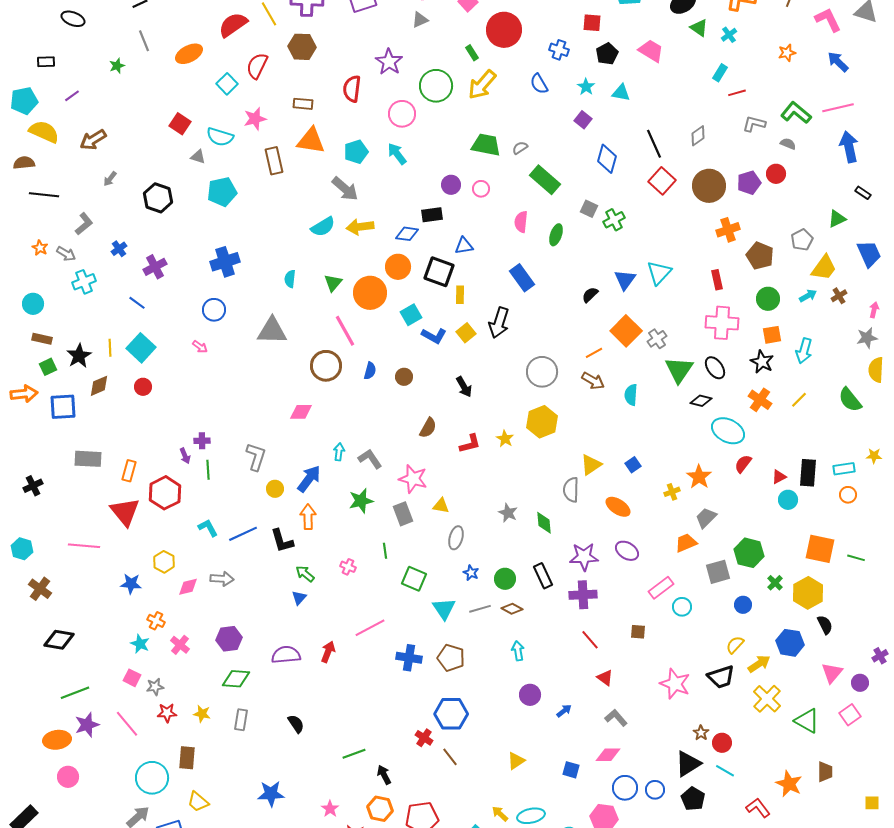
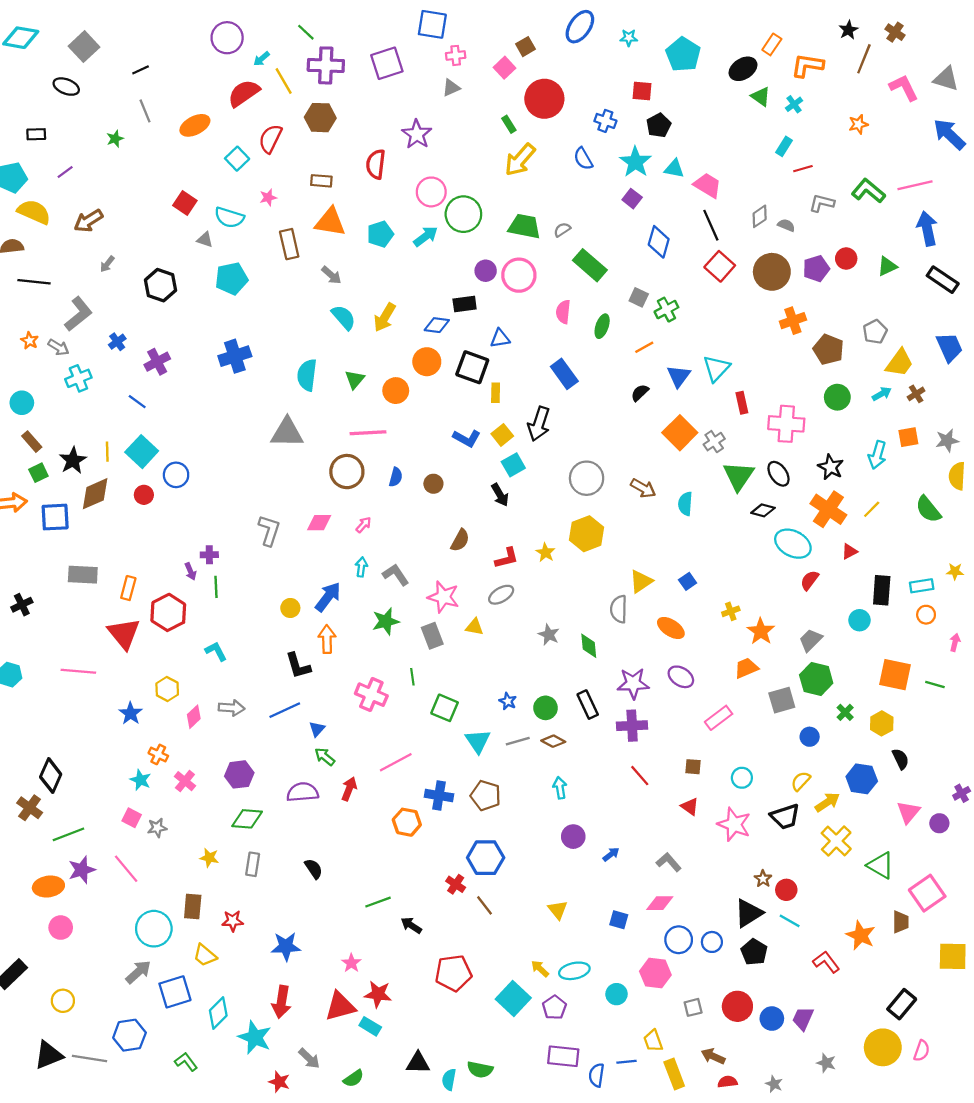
pink trapezoid: (651, 51) -> (707, 185), moved
blue arrow: (838, 62) -> (949, 134), moved, size x1.4
green circle: (436, 86) -> (463, 214), moved
cyan star: (586, 87) -> (635, 162), size x1.6
pink star: (255, 119) -> (268, 197), size x0.7
gray semicircle: (788, 144) -> (786, 225), moved
cyan arrow: (397, 154) -> (426, 236), turned 90
gray arrow: (345, 189) -> (331, 275), moved, size x0.7
pink circle: (481, 189) -> (519, 275), size x1.8
black rectangle: (863, 193) -> (943, 280), size x1.8
green triangle: (837, 219) -> (887, 266), moved
gray L-shape: (84, 224) -> (78, 314), size x1.4
cyan semicircle: (323, 227) -> (344, 317), turned -100
yellow arrow: (360, 227) -> (385, 317), turned -52
cyan semicircle: (290, 279) -> (307, 375), size x1.6
red rectangle: (717, 280) -> (742, 403), moved
orange circle: (370, 293) -> (396, 391), size x0.7
blue circle: (214, 310) -> (176, 475), moved
pink arrow: (874, 310) -> (955, 642), moved
cyan square: (411, 315) -> (513, 465), moved
pink line: (345, 331) -> (368, 433), turned -64
orange square: (772, 335) -> (908, 437), moved
brown rectangle: (42, 339) -> (32, 442), turned 36
pink arrow: (200, 347) -> (364, 525), moved, turned -84
orange line: (594, 353) -> (644, 347), moved
brown diamond: (99, 386) -> (95, 494), size x1.4
orange cross: (760, 400) -> (828, 509), size x1.4
gray L-shape: (256, 457) -> (269, 530), moved
orange star: (699, 477) -> (761, 631), moved
red triangle: (779, 477) -> (850, 551), moved
gray trapezoid: (706, 518) -> (811, 640), moved
blue line: (243, 534) -> (285, 710), moved
gray ellipse: (456, 538) -> (501, 595), moved, turned 45
pink cross: (348, 567) -> (371, 695), size x1.8
green arrow: (305, 574) -> (325, 757), moved
blue star: (131, 584) -> (131, 713), turned 30
pink diamond: (188, 587) -> (194, 717), turned -30
brown cross: (40, 589) -> (30, 808), moved
yellow hexagon: (808, 593) -> (882, 723), size x0.7
cyan circle: (682, 607) -> (742, 778), moved
black diamond: (59, 640) -> (51, 776), turned -76
red triangle: (605, 678) -> (690, 807), moved
red star: (167, 713) -> (233, 921), moved
pink square: (850, 715) -> (927, 893), moved, size x1.5
yellow triangle: (516, 761) -> (558, 910), turned -36
black arrow: (384, 775) -> (411, 925), turned -30
yellow square: (872, 803) -> (953, 956), size x1.8
orange hexagon: (380, 809) -> (407, 822), moved

